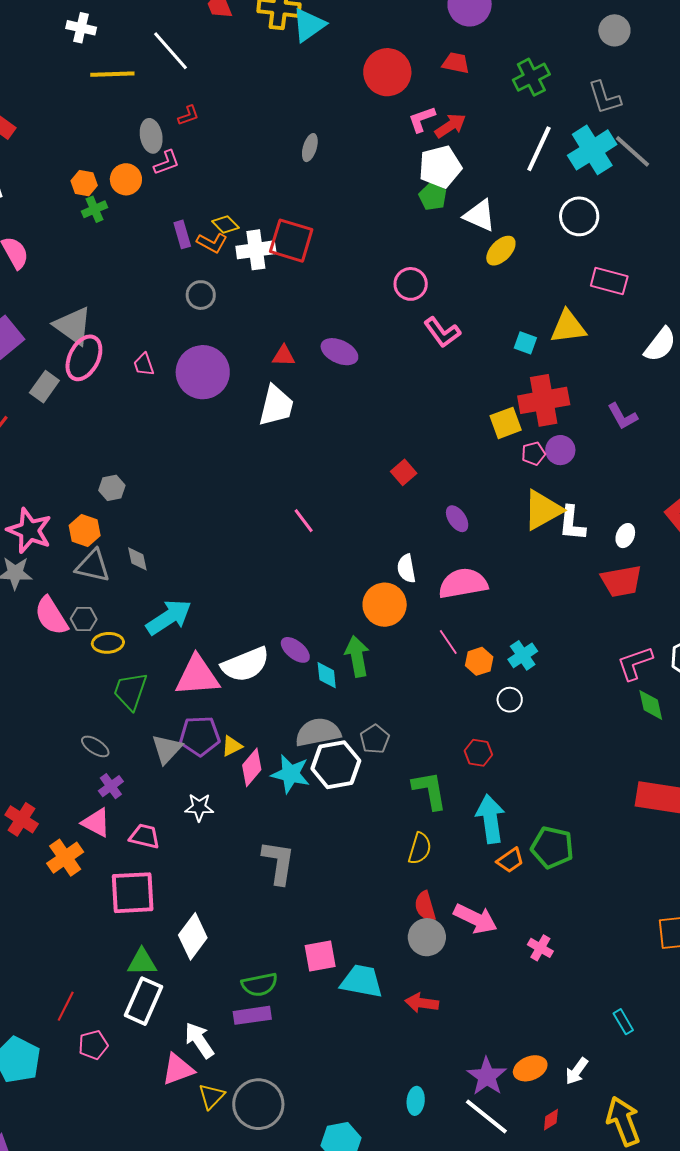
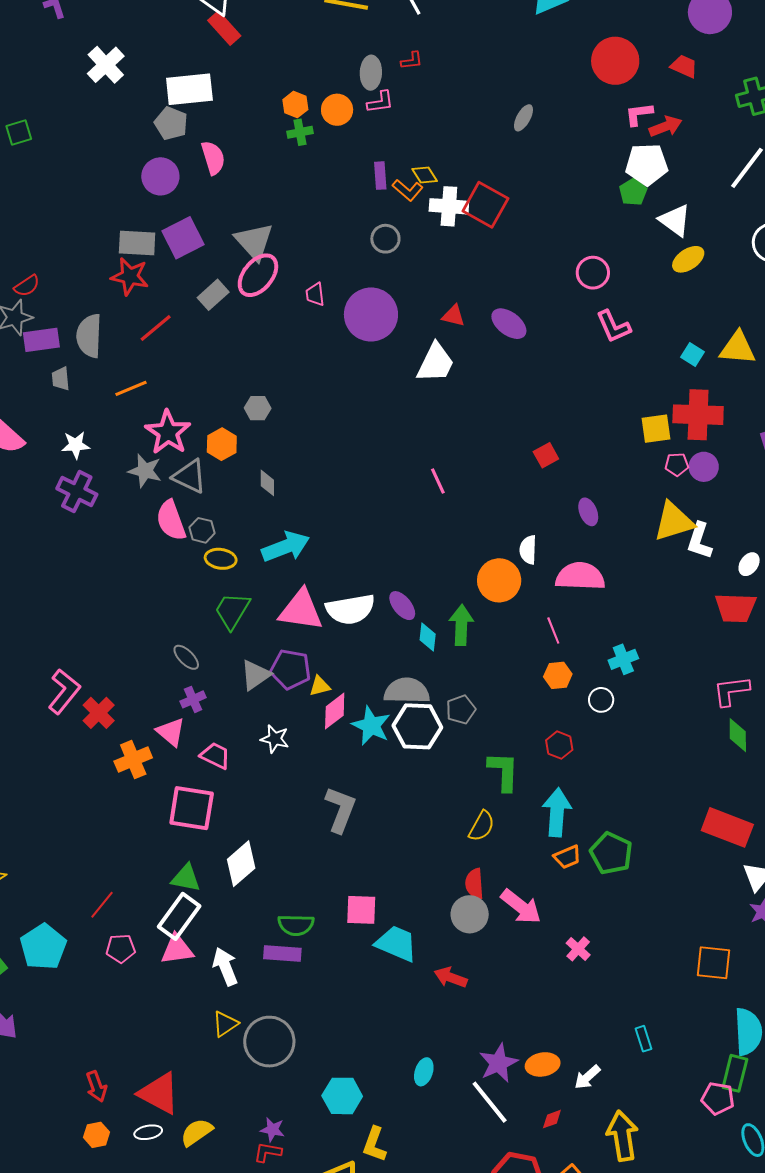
gray triangle: (93, 566) -> (190, 476), moved
orange hexagon: (479, 661) -> (558, 675), moved
pink triangle: (178, 1069) -> (177, 949), moved

